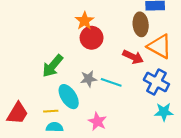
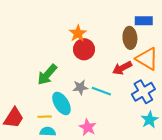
red arrow: (133, 57) -> (122, 68), turned 126
blue cross: (156, 82) -> (143, 92), turned 30
cyan star: (164, 112) -> (150, 120), turned -30

